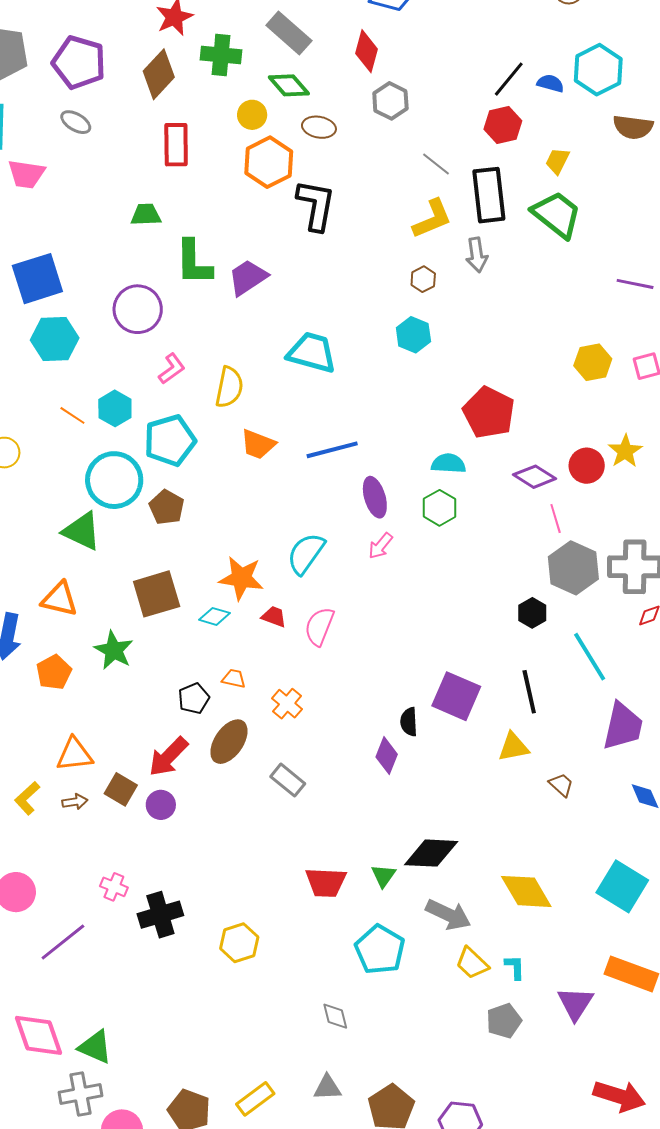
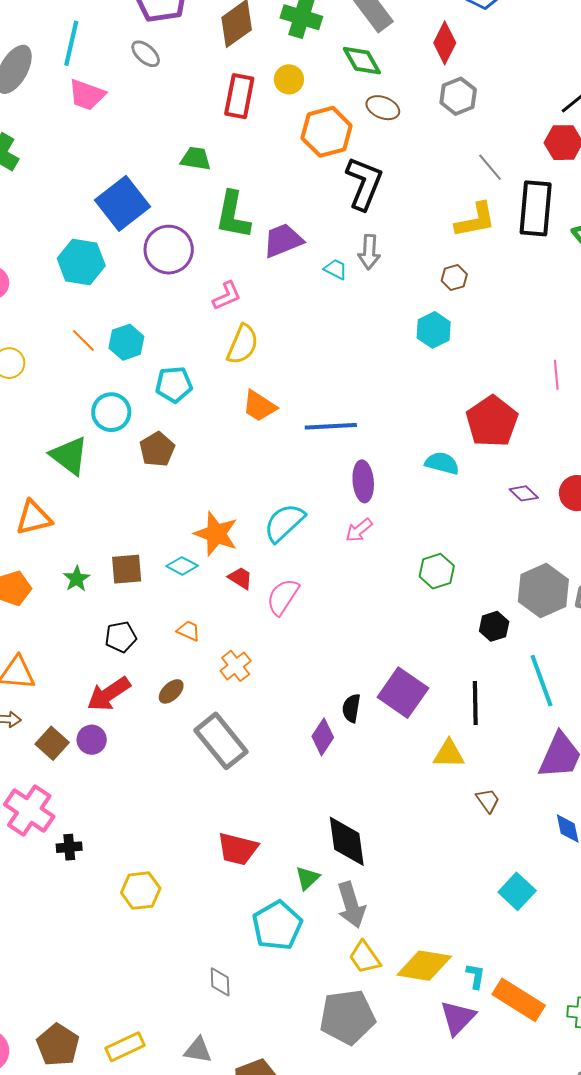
yellow circle: (252, 115) -> (289, 79), moved
gray arrow: (477, 255) -> (369, 252), moved
blue square: (37, 279) -> (122, 203), moved, turned -32
cyan trapezoid: (312, 352) -> (336, 269), moved, size x0.5
pink L-shape: (172, 369) -> (227, 296), moved
cyan pentagon: (170, 440) -> (174, 385), size x0.7
purple diamond: (535, 477) -> (524, 493), size x0.7
cyan circle: (114, 480) -> (111, 412), size x0.7
green hexagon: (440, 508) -> (437, 571), moved
pink line: (556, 519) -> (556, 375), moved
brown square: (157, 594) -> (127, 569), moved, size x0.7
orange triangle: (59, 599) -> (34, 518), turned -39
green star: (114, 650) -> (77, 579), size x0.7
black pentagon: (194, 698) -> (121, 637), moved
brown ellipse: (229, 742) -> (171, 691), size x0.6
gray rectangle: (288, 780) -> (221, 741), size x1.6
brown square: (121, 789) -> (52, 743), moved
black diamond: (431, 853) -> (347, 841), turned 68
green triangle: (383, 876) -> (307, 878), moved
cyan square: (622, 886) -> (517, 891), moved, size x0.7
pink cross: (114, 887) -> (29, 811), size x1.8
yellow diamond: (526, 891) -> (424, 966), moved, turned -62
black cross: (160, 915) -> (69, 847), size x0.6
gray arrow: (448, 915) -> (351, 905), turned 36
cyan L-shape: (515, 967) -> (475, 976), moved
gray pentagon: (504, 1021) -> (347, 1017), moved, size x1.6

